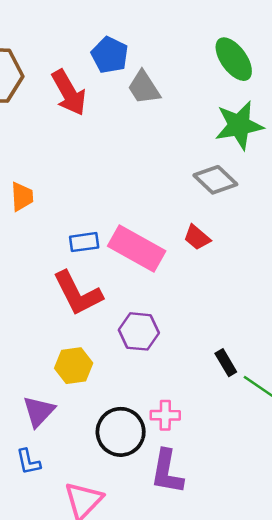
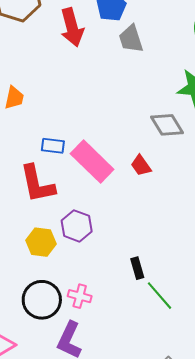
yellow hexagon: (74, 366) -> (41, 242), moved

